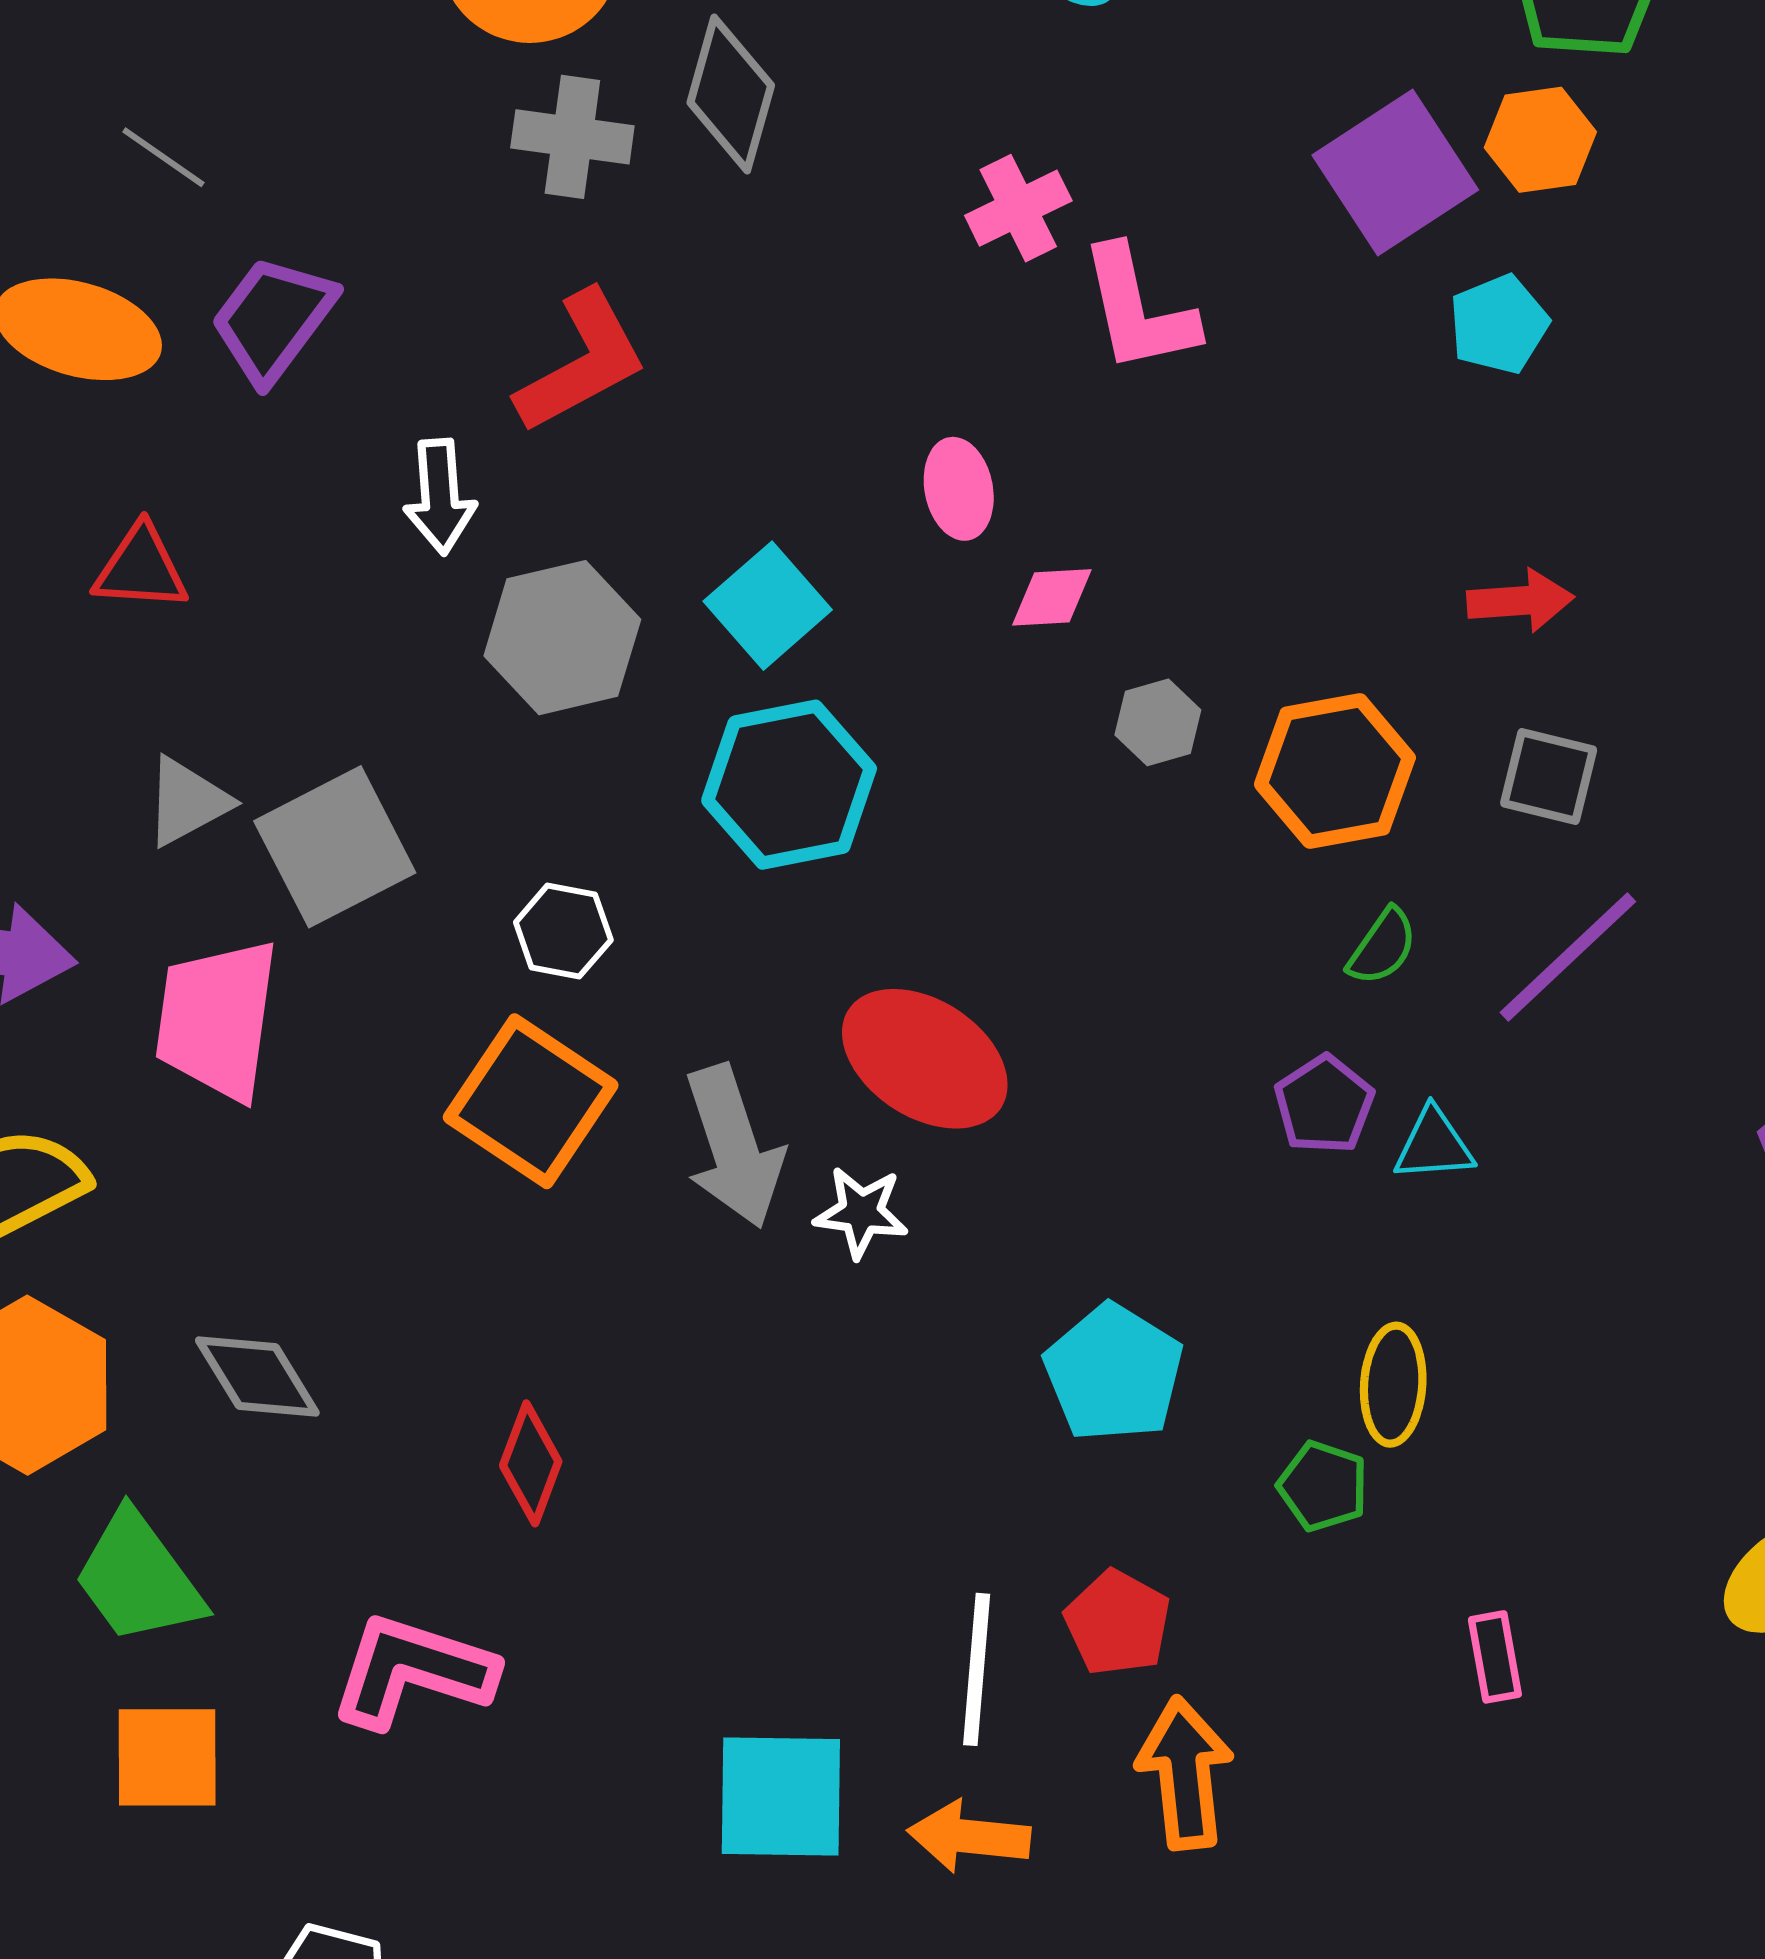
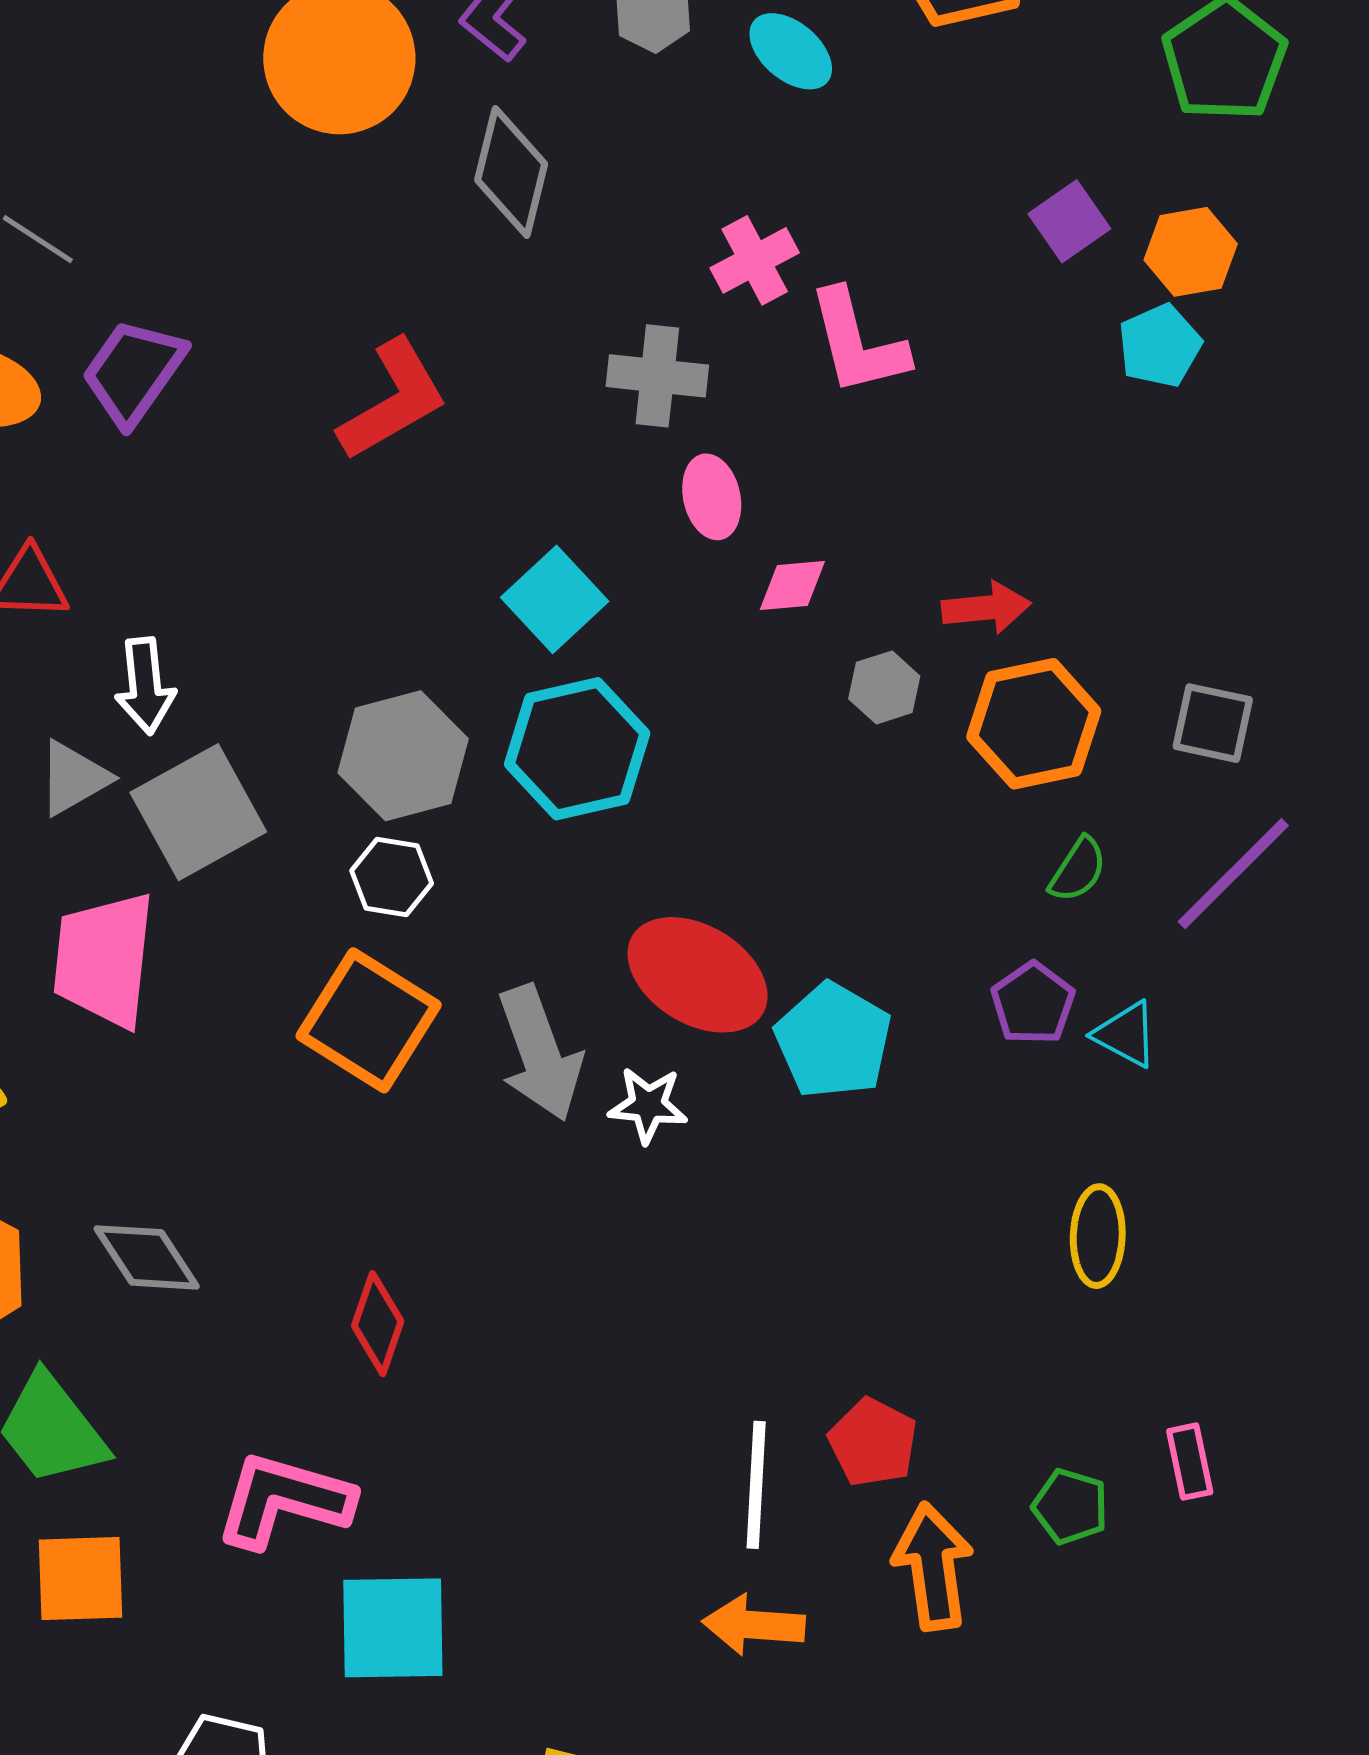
gray cross: (572, 137) -> (657, 376), moved
orange hexagon: (1540, 140) -> (1191, 252), moved
purple square: (1395, 173) -> (1069, 221), size x0.6
white arrow: (440, 497) -> (145, 686), moved
red arrow: (1520, 601) -> (986, 608), moved
gray hexagon: (562, 638) -> (403, 756), moved
cyan triangle: (1434, 1145) -> (1126, 1034), turned 34
cyan pentagon: (1114, 1373) -> (833, 1041), moved
green pentagon: (1323, 1486) -> (1070, 1507), moved
cyan square: (781, 1796) -> (393, 1628), moved

